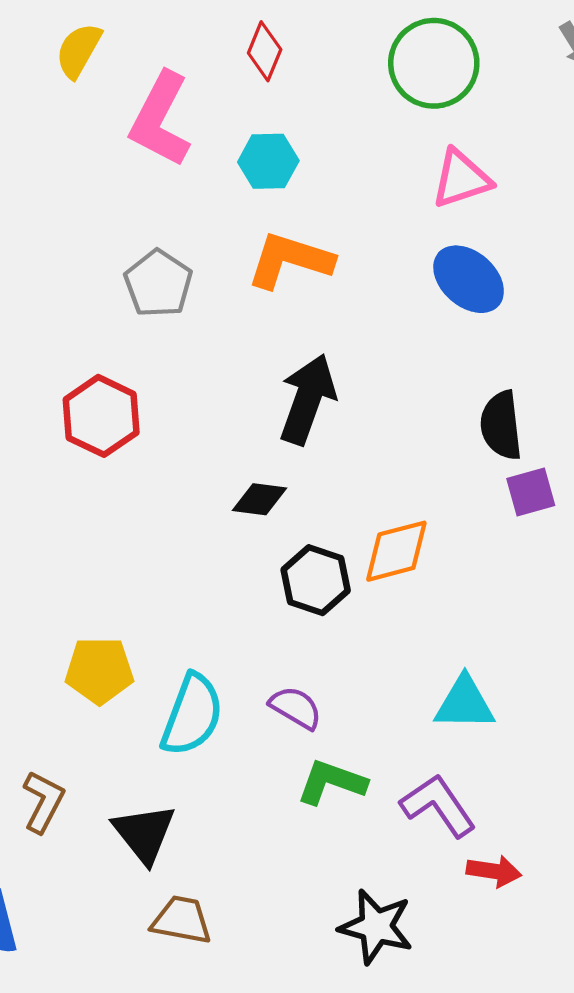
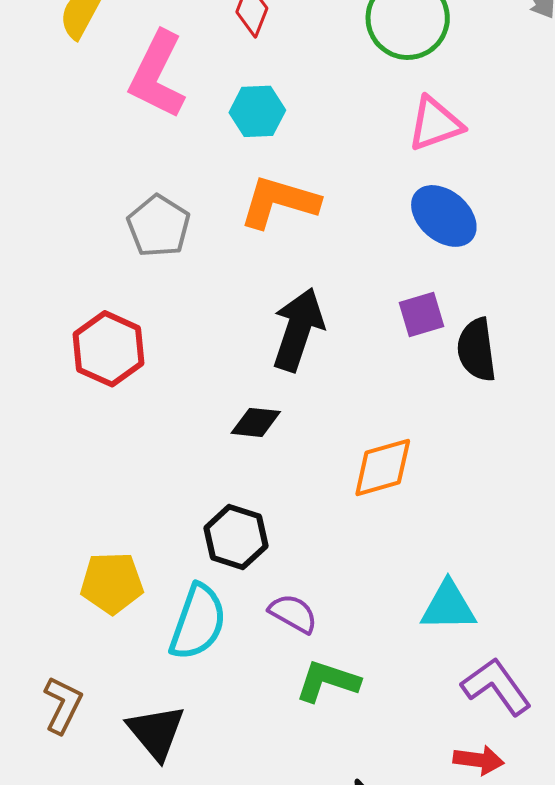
purple square: (531, 492) -> (421, 314), moved
black hexagon: (316, 580) -> (236, 537), moved
purple L-shape: (438, 805) -> (496, 686), moved

